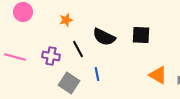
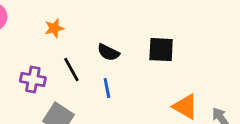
black semicircle: (104, 37) -> (108, 52), size x0.7
blue line: (97, 74) -> (107, 88), moved

